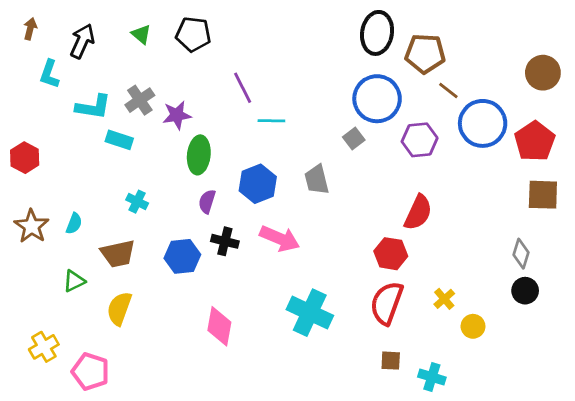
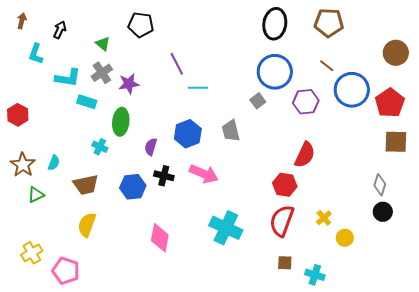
green triangle: (141, 34) -> (103, 44), moved
black arrow: (82, 41) -> (60, 30), size x0.7
brown pentagon: (425, 53) -> (329, 23), moved
green ellipse: (199, 155) -> (121, 122), moved
green triangle: (74, 281) -> (36, 195), moved

